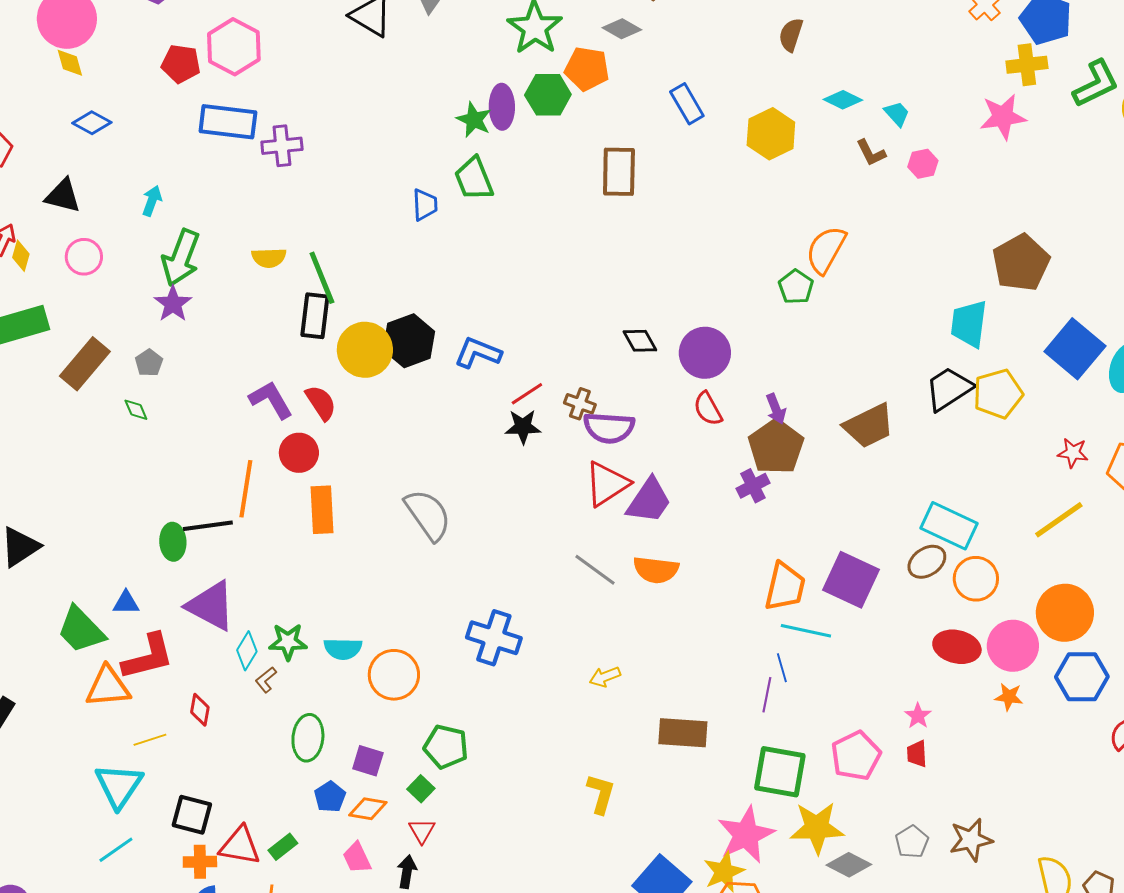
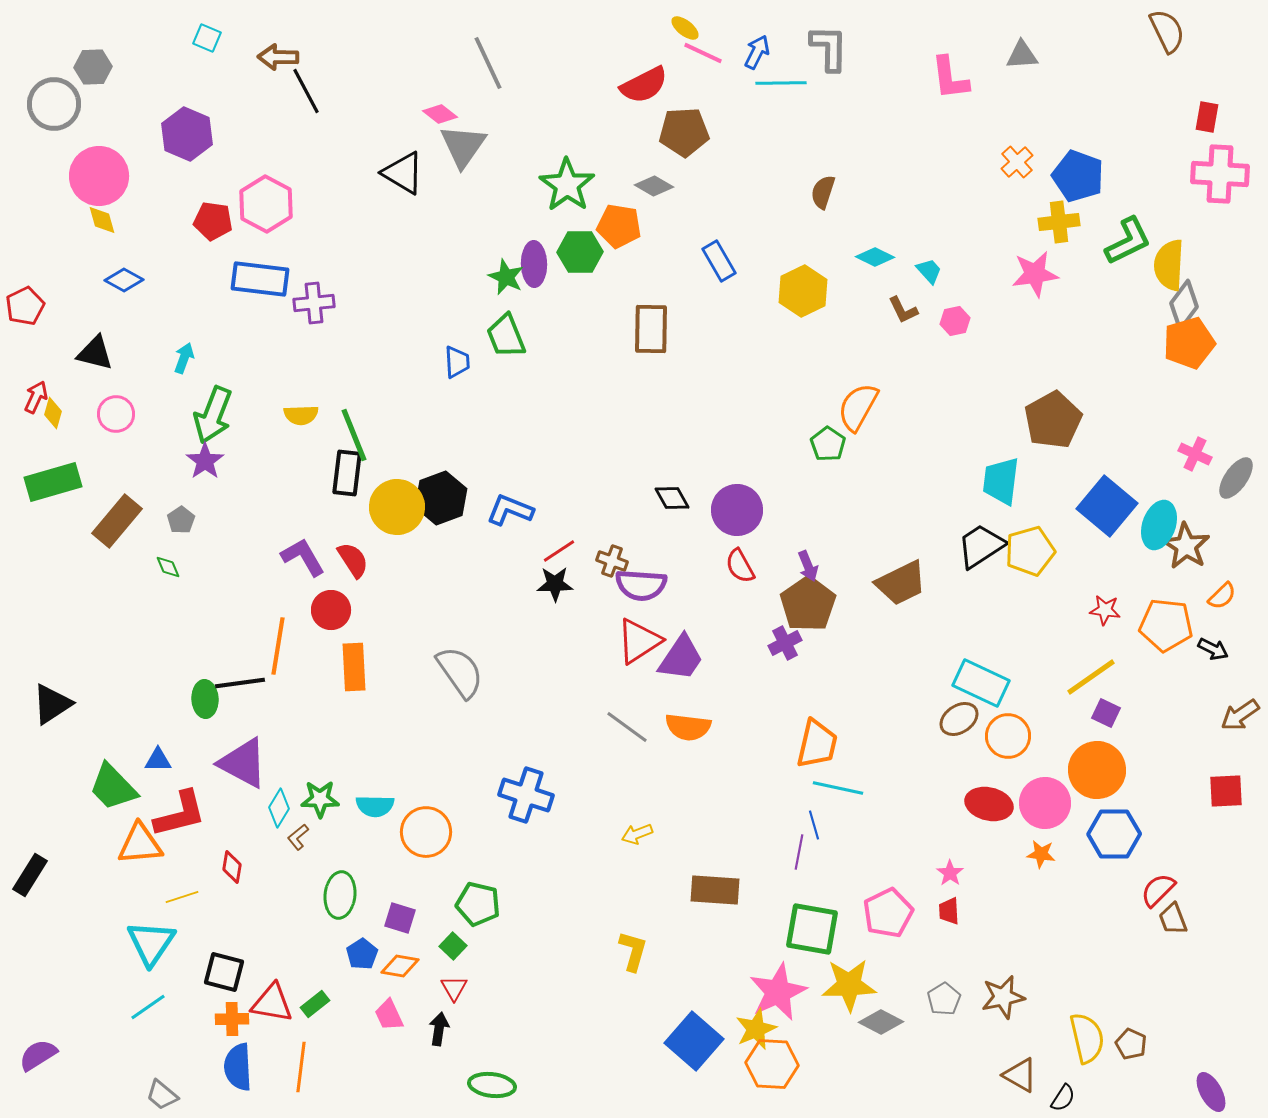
purple square: (851, 580) -> (1106, 713), moved, size x0.5

